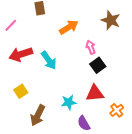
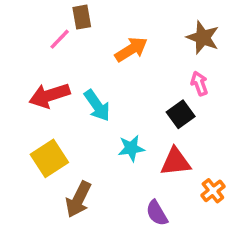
pink line: (11, 25) -> (60, 39), moved
pink arrow: (91, 47) -> (199, 83), moved
yellow square: (21, 91) -> (49, 158), size x1.5
cyan star: (69, 102) -> (131, 148), moved

